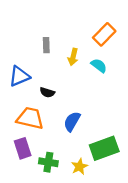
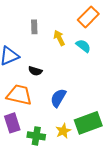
yellow arrow: (73, 57) -> (59, 38), turned 140
yellow star: (80, 167) -> (63, 131), moved

